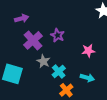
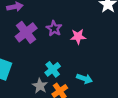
pink star: (88, 51) -> (78, 37), moved
gray star: (43, 61) -> (40, 86), moved

